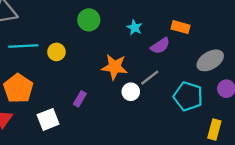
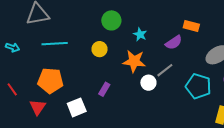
cyan star: (135, 27) -> (140, 34), moved
yellow circle: (56, 52) -> (100, 49), moved
orange pentagon: (18, 88) -> (50, 81), turned -30

